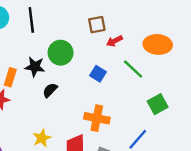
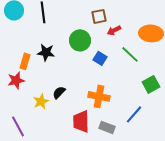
green circle: (61, 53) -> (80, 40), moved
black semicircle: (50, 90) -> (59, 92), moved
yellow star: (42, 138) -> (41, 101), moved

